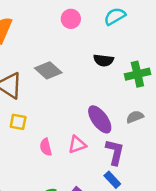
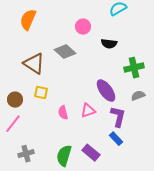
pink circle: (71, 19) -> (83, 27), moved
green cross: (137, 74) -> (134, 68), moved
gray semicircle: (135, 117) -> (138, 96), moved

